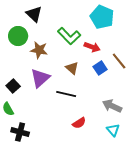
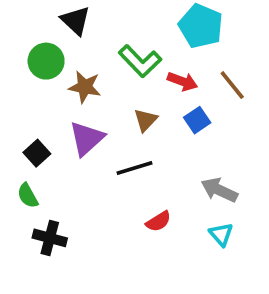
brown line: (119, 61) -> (232, 85), moved
brown triangle: (72, 68) -> (146, 120), turned 32
black line: (66, 94) -> (135, 168), turned -30

